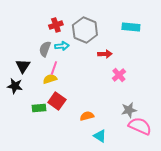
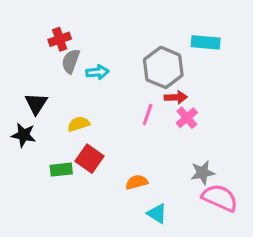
red cross: (56, 25) -> (60, 39), moved
gray hexagon: (85, 30) -> (163, 67), moved
gray semicircle: (45, 49) -> (71, 61), moved
red arrow: (105, 54) -> (176, 97), moved
pink line: (54, 68) -> (148, 115), moved

